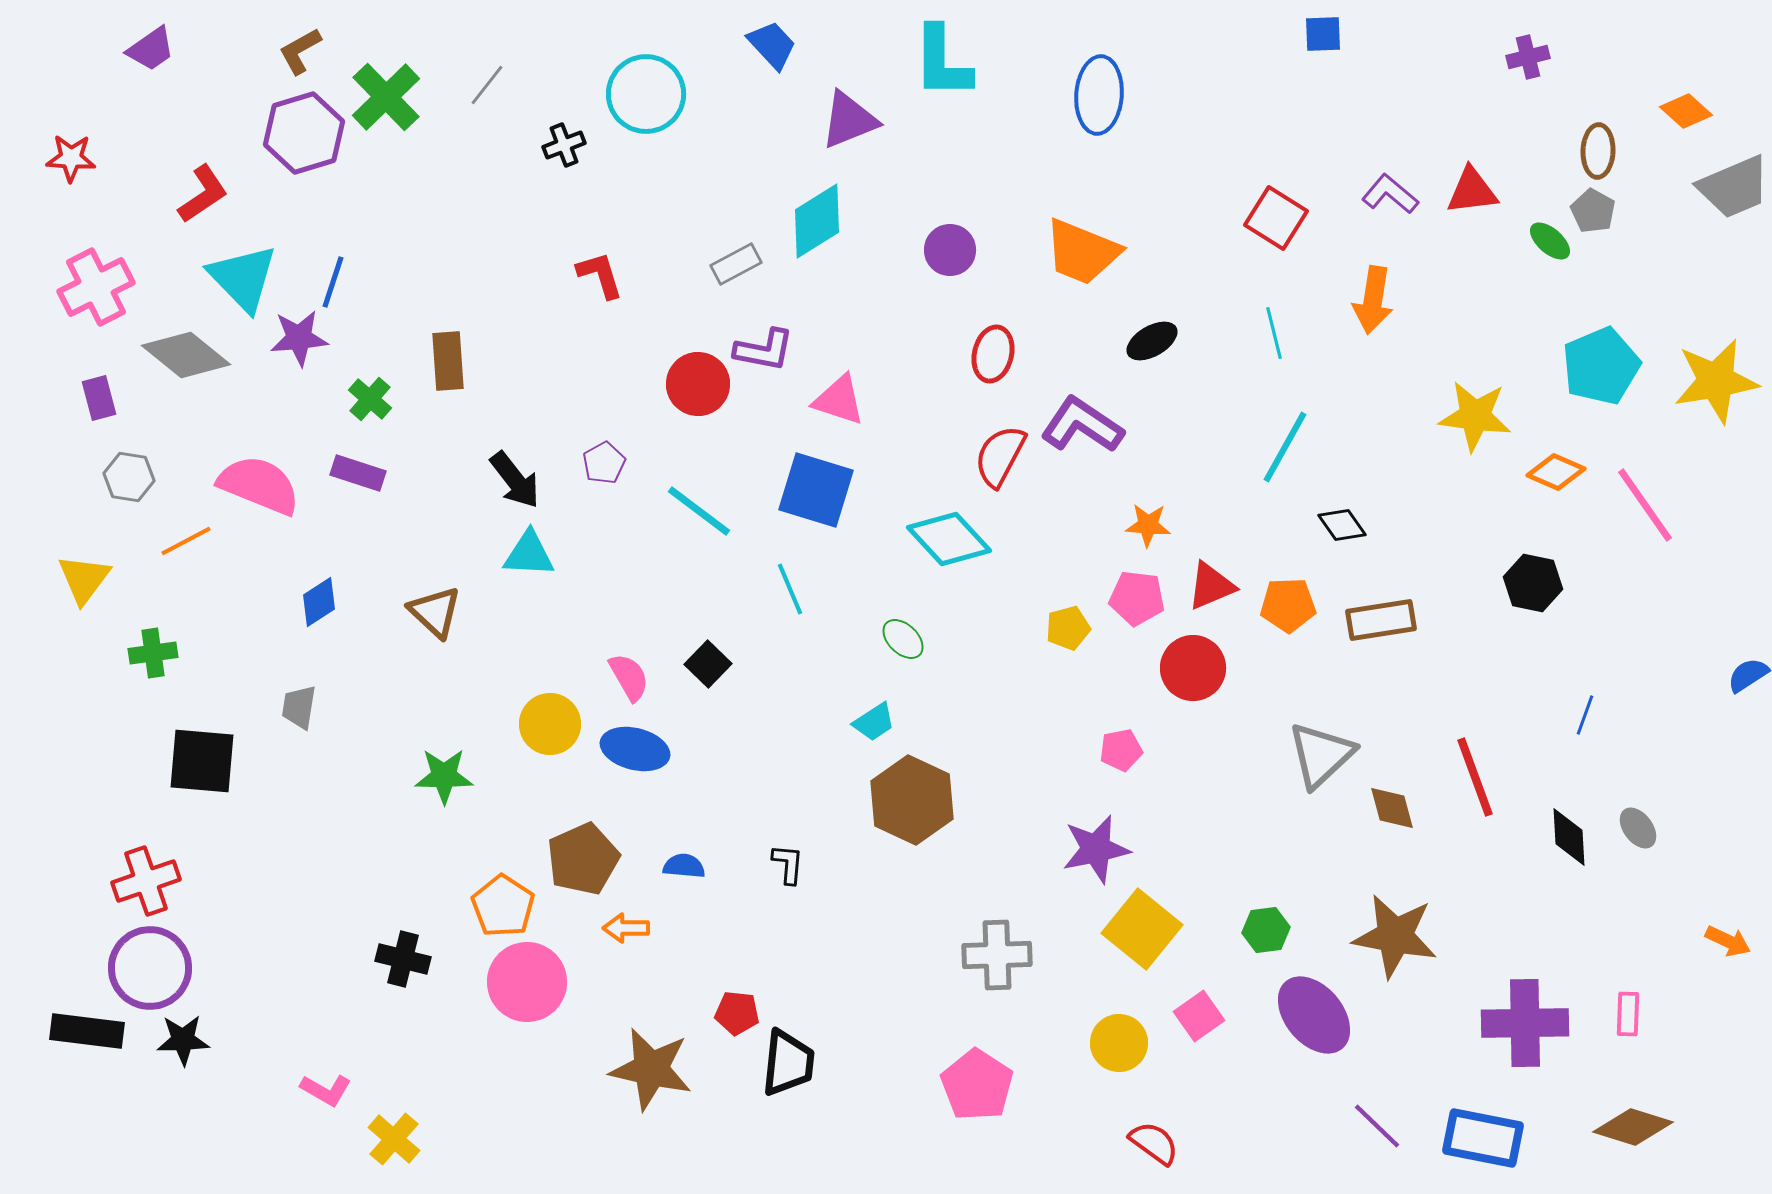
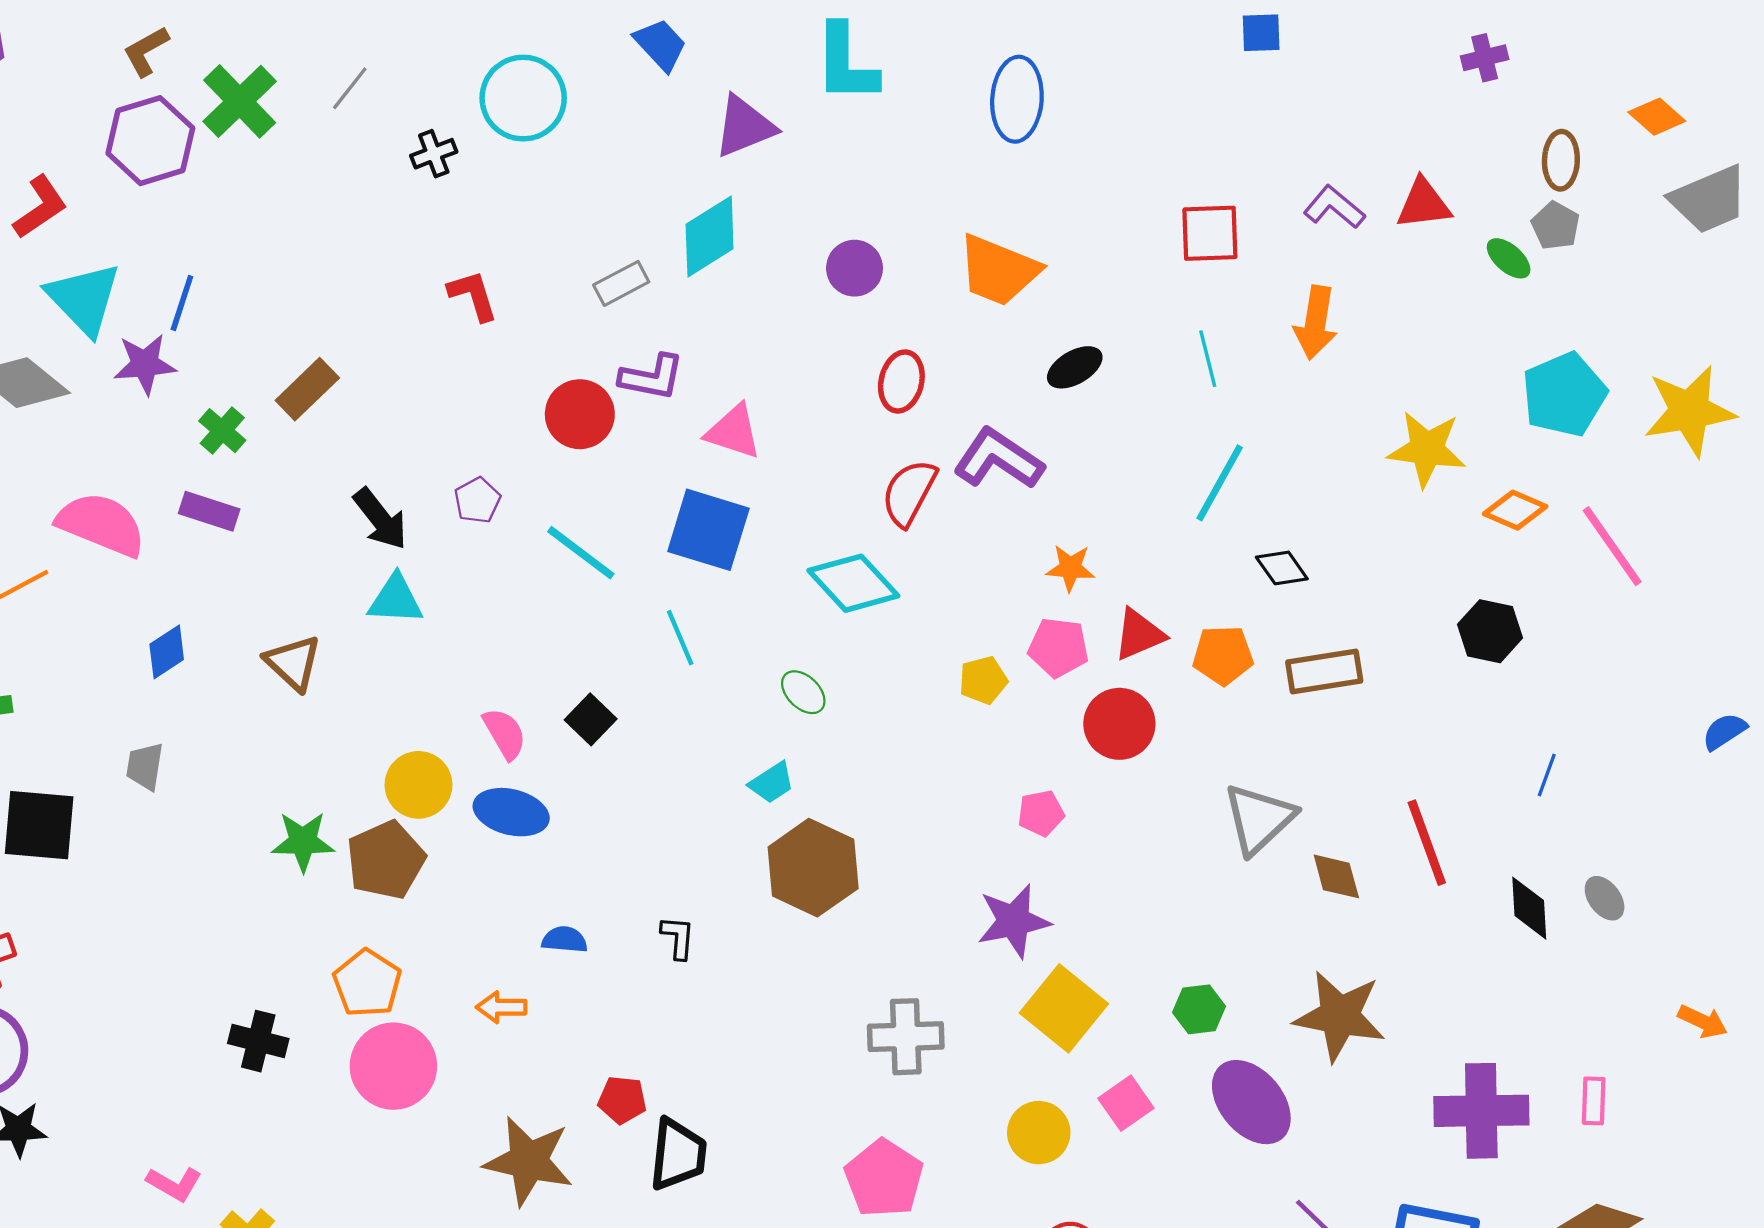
red square: (1276, 218) -> (1210, 233), turned -34
brown rectangle: (448, 361) -> (307, 389), turned 50
brown pentagon: (583, 859) -> (386, 860), moved

